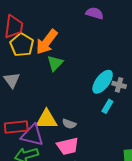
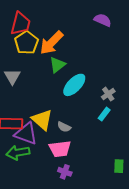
cyan ellipse: (103, 82) -> (74, 85), moved
gray cross: (119, 85) -> (108, 94), moved, turned 32
yellow triangle: (47, 119) -> (42, 120), turned 35

